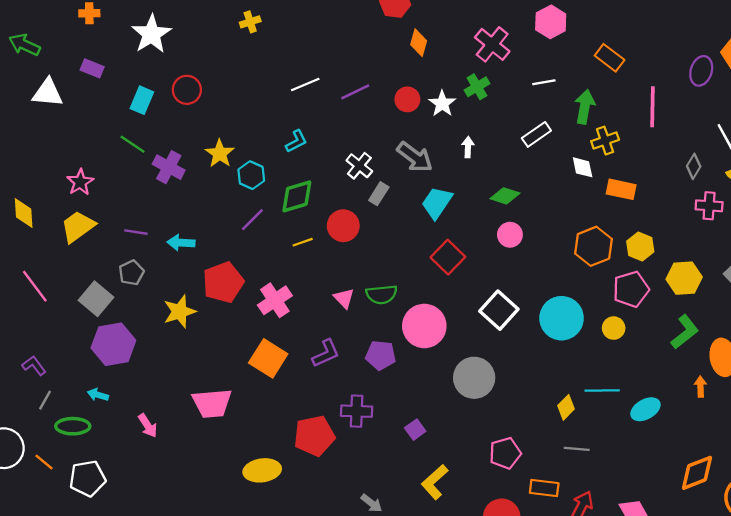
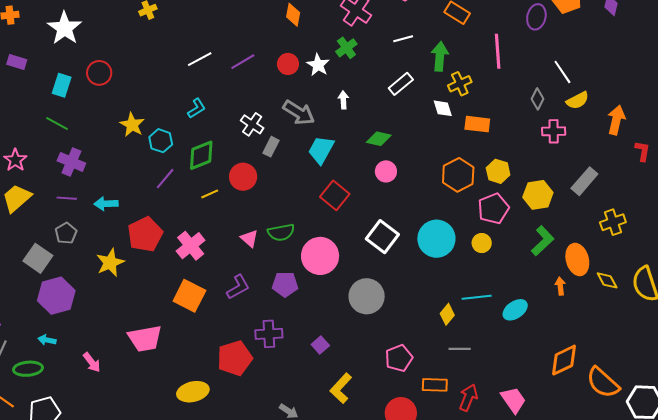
purple cross: (169, 167) -> (71, 162), moved

